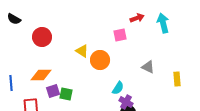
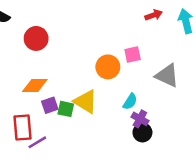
pink square: (120, 35) -> (133, 55), moved
yellow triangle: (82, 51) -> (86, 102), moved, size x1.5
gray triangle: (148, 67) -> (167, 76), size x1.5

